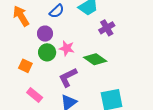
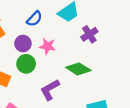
pink star: (67, 48) -> (47, 46), moved

